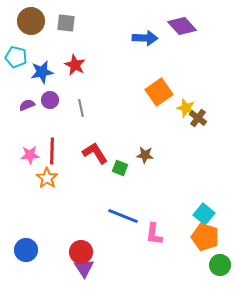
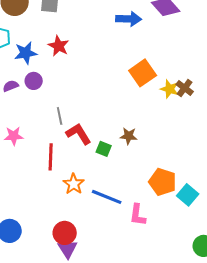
gray line: (81, 108) -> (60, 116), moved
brown cross: (198, 118) -> (185, 88), moved
red line: (52, 151) -> (51, 157), moved
orange star: (47, 178) -> (74, 184), moved
orange pentagon: (205, 237) -> (163, 182), moved

